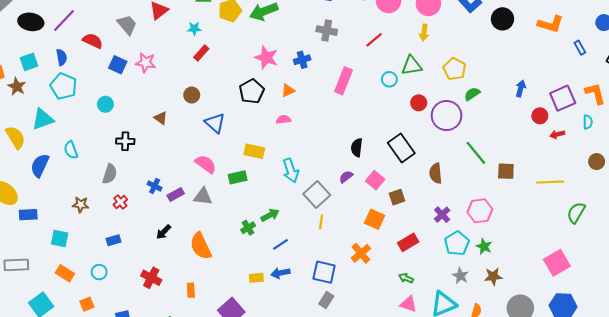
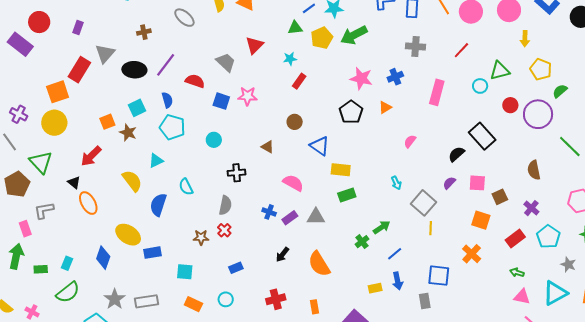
yellow arrow: (424, 33) -> (525, 39), moved
cyan triangle: (43, 119) -> (156, 161), size x0.7
pink semicircle: (284, 120) -> (410, 141), moved, turned -40
black semicircle: (357, 148) -> (456, 154), turned 48
black rectangle: (401, 148) -> (482, 136), moved
yellow rectangle: (254, 151) -> (341, 170), moved
pink semicircle: (206, 164) -> (293, 183), moved
cyan arrow: (291, 170) -> (396, 183), size x0.6
pink square: (375, 180) -> (477, 183), turned -30
red cross: (120, 202) -> (224, 230), moved
purple cross: (442, 215) -> (531, 208), moved
cyan pentagon: (457, 243) -> (548, 237), moved
blue arrow: (280, 273) -> (398, 281), turned -84
red cross: (151, 278) -> (276, 299), turned -36
gray rectangle: (326, 300) -> (425, 301), moved, turned -35

